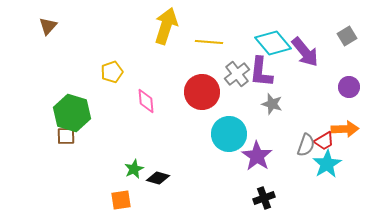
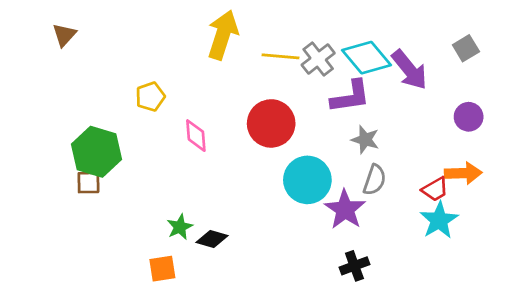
purple L-shape: (261, 72) -> (350, 97), turned -104
gray cross: (237, 74) -> (318, 59), moved
gray semicircle: (306, 145) -> (375, 180), moved

